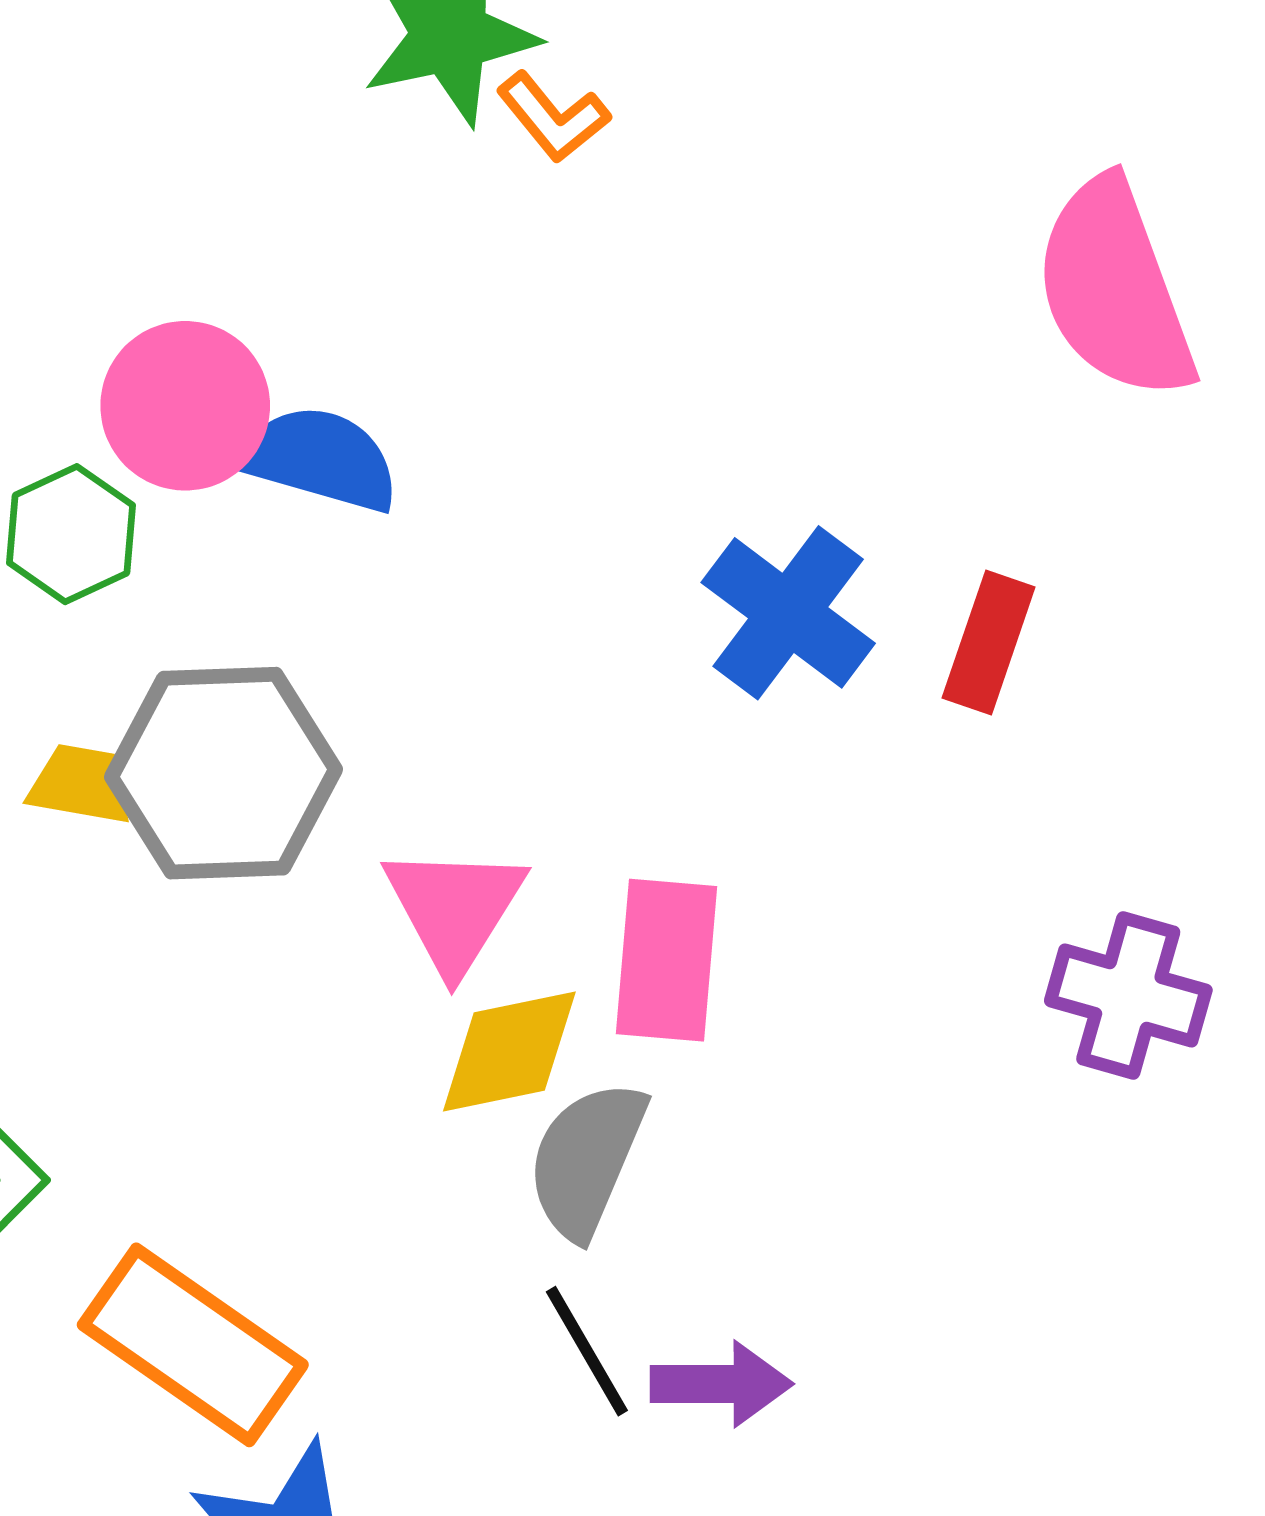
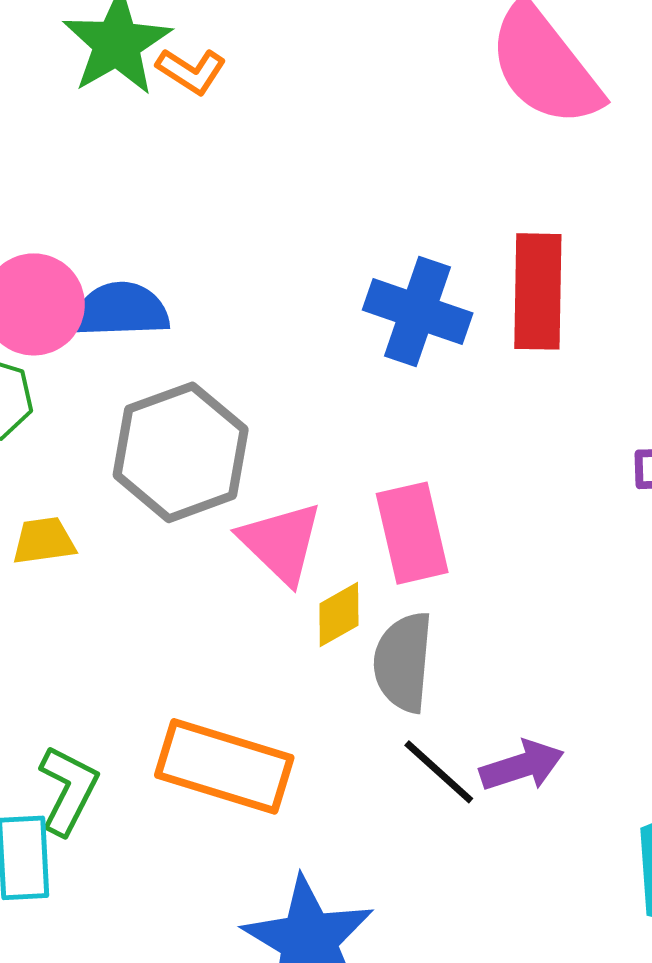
red rectangle: (989, 642) -> (538, 291), size x1.4
gray hexagon: (224, 773) -> (181, 452), moved
yellow diamond: (509, 1052) -> (339, 615), size x0.7
orange rectangle: (193, 1345) -> (224, 766), moved

